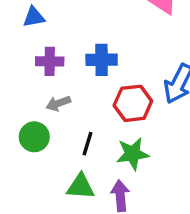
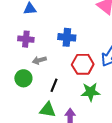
purple cross: (50, 61) -> (26, 39), moved
green star: (133, 154) -> (91, 92), moved

